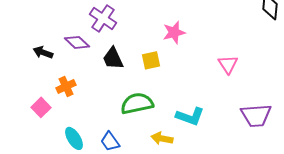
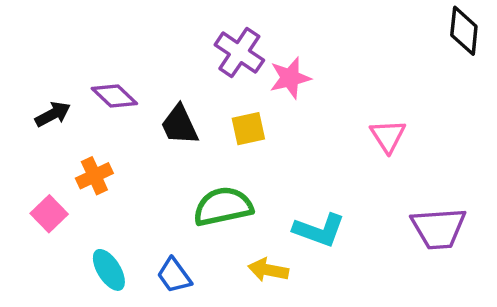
purple cross: (103, 18) -> (239, 53), moved
black arrow: (43, 52) -> (53, 114), turned 132

